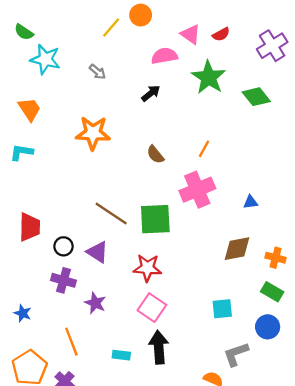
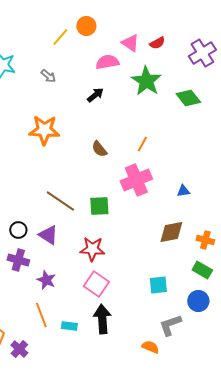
green square: (155, 219) -> (99, 206), size x0.7
orange line: (71, 342) -> (41, 315), moved

